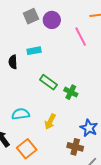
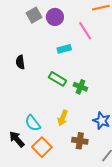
cyan rectangle: (34, 51) -> (64, 49), moved
cyan semicircle: (21, 114) -> (33, 123), moved, turned -114
brown cross: (75, 147) -> (80, 141), moved

